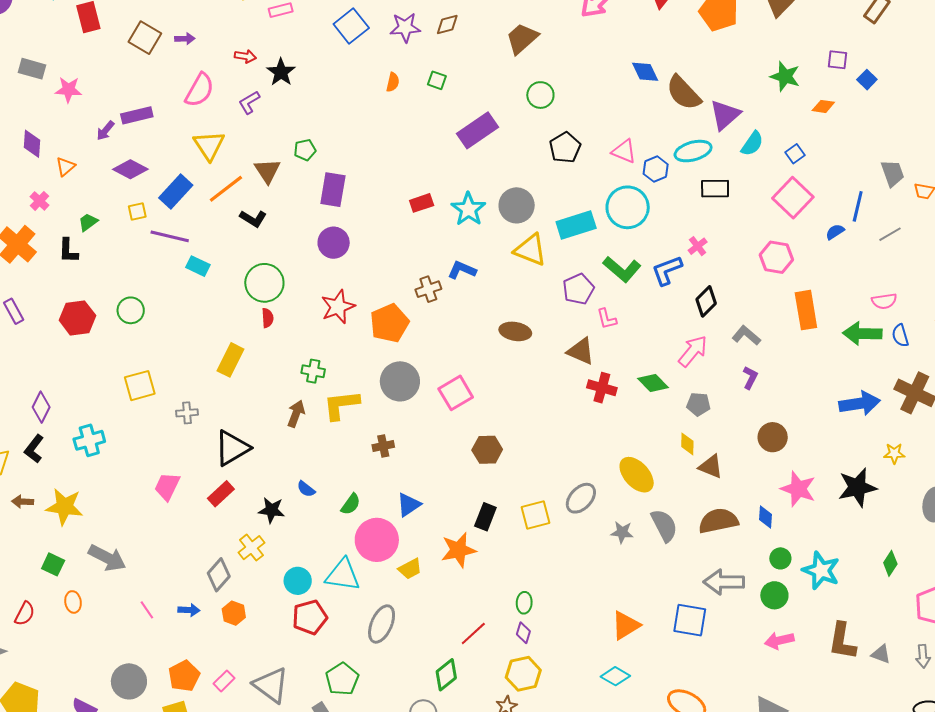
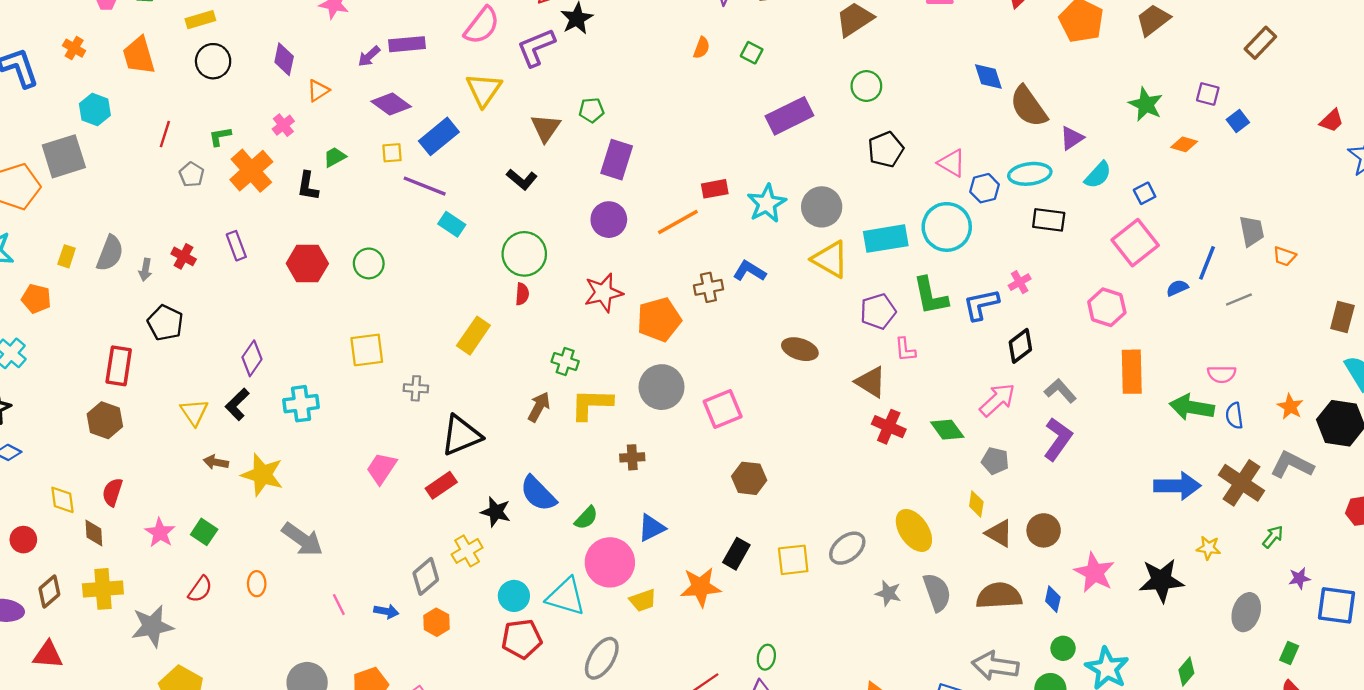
purple L-shape: (249, 102) -> (536, 47), size x1.5
purple triangle: (725, 115) -> (1072, 138), size x0.7
orange line: (226, 189) -> (678, 222), moved
green L-shape: (622, 269) -> (930, 296), turned 30
purple L-shape: (750, 378) -> (1058, 439), size x1.6
brown circle: (773, 437) -> (1044, 530), moved
blue semicircle: (306, 489) -> (538, 494), size x1.8
green square: (53, 564) -> (204, 532), moved

